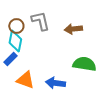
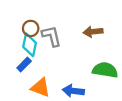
gray L-shape: (40, 21) -> (51, 36), moved

